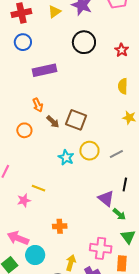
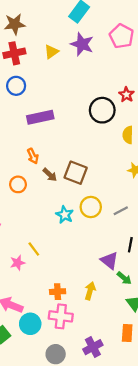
black circle: (84, 42) -> (102, 110), moved
yellow line: (39, 188) -> (34, 249), turned 32
pink cross: (101, 248) -> (61, 316), moved
yellow arrow: (71, 263) -> (90, 291), moved

